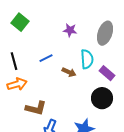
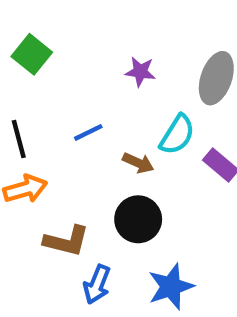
cyan semicircle: (87, 59) -> (177, 135), turned 36
black circle: (102, 98) -> (138, 219), moved

